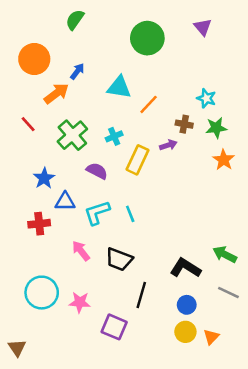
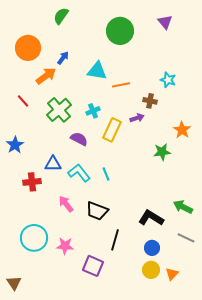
orange line: (149, 104) -> (121, 85), turned 36
green star: (216, 128) -> (162, 152), moved
blue star: (44, 178) -> (15, 145), moved
cyan L-shape: (97, 213) -> (79, 173), turned 70

